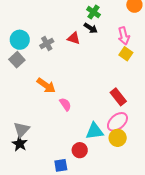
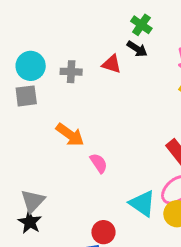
gray cross: (47, 43) -> (71, 72), turned 32
gray square: (17, 60) -> (26, 96), turned 35
cyan triangle: (95, 131) -> (142, 203), turned 42
red circle: (80, 150) -> (103, 232), moved

